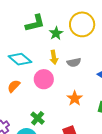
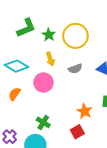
yellow circle: (82, 24) -> (75, 36), moved
gray semicircle: (74, 62) -> (75, 69), moved
orange star: (75, 98) -> (85, 111), moved

